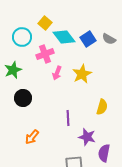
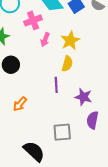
yellow semicircle: (102, 107) -> (67, 64), moved
purple star: (87, 137) -> (83, 97), moved

